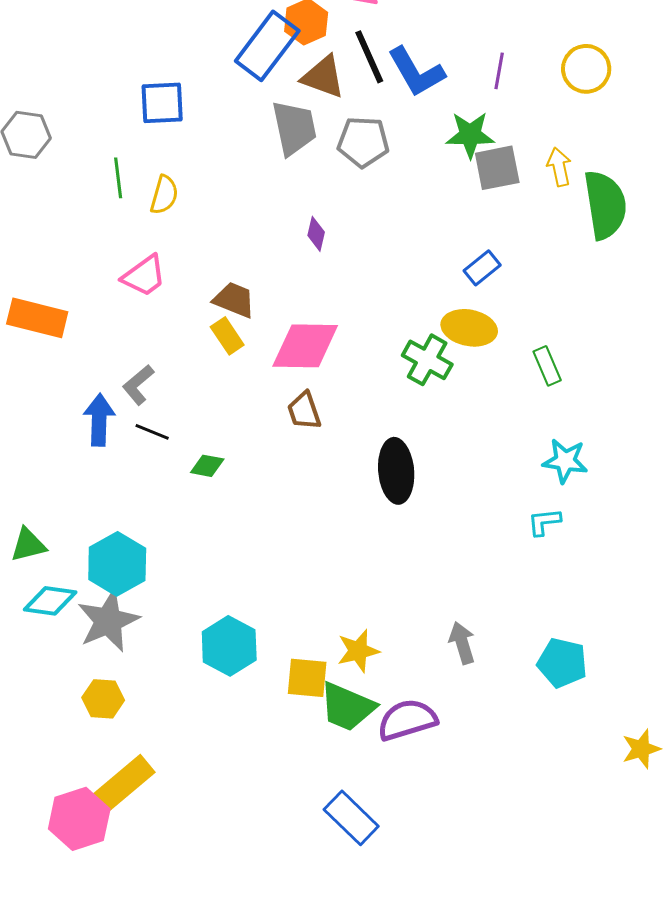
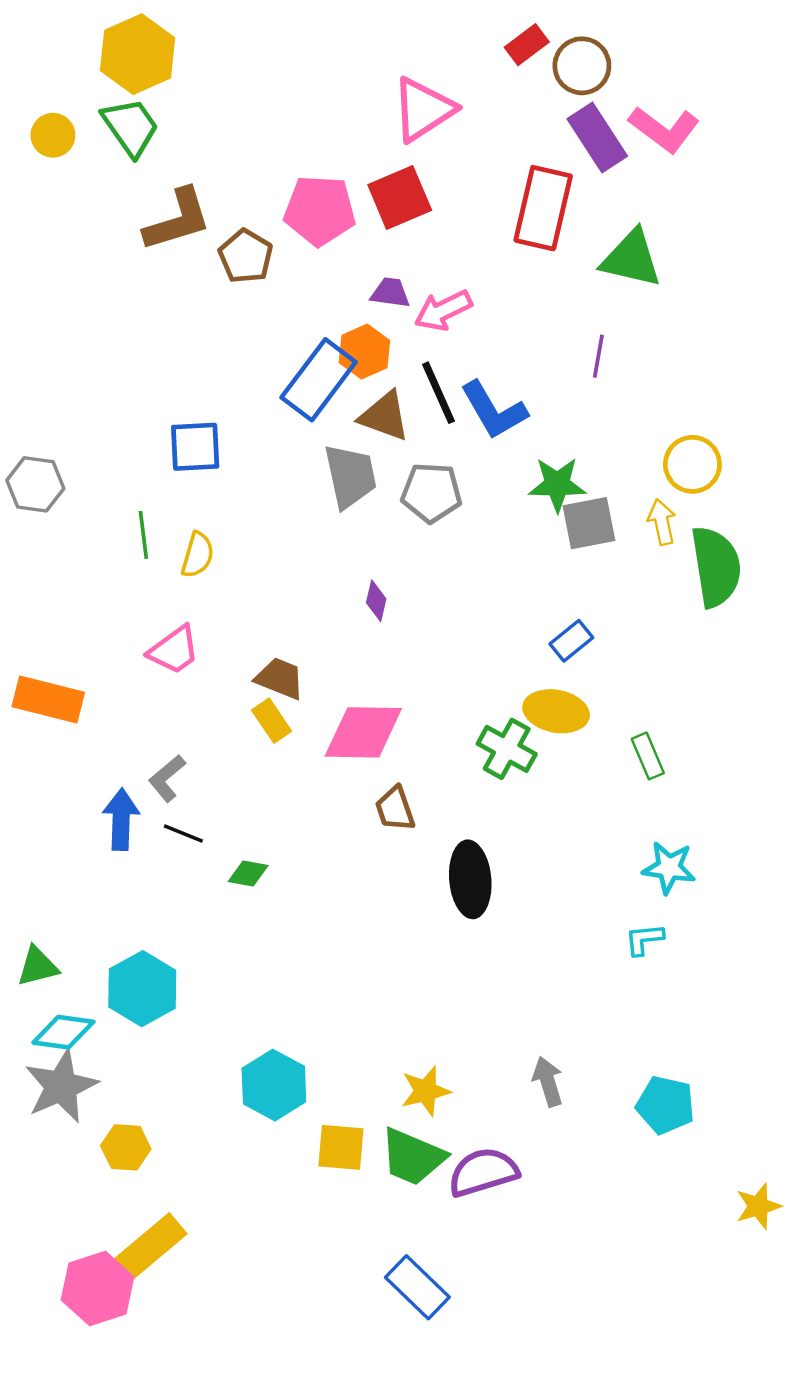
yellow circle: (586, 69) -> (692, 464), moved
purple line: (499, 71) -> (598, 356), moved
brown trapezoid: (304, 411) -> (395, 809), moved
gray star: (108, 621) -> (61, 1086), moved
yellow square: (307, 678) -> (341, 1147), moved

